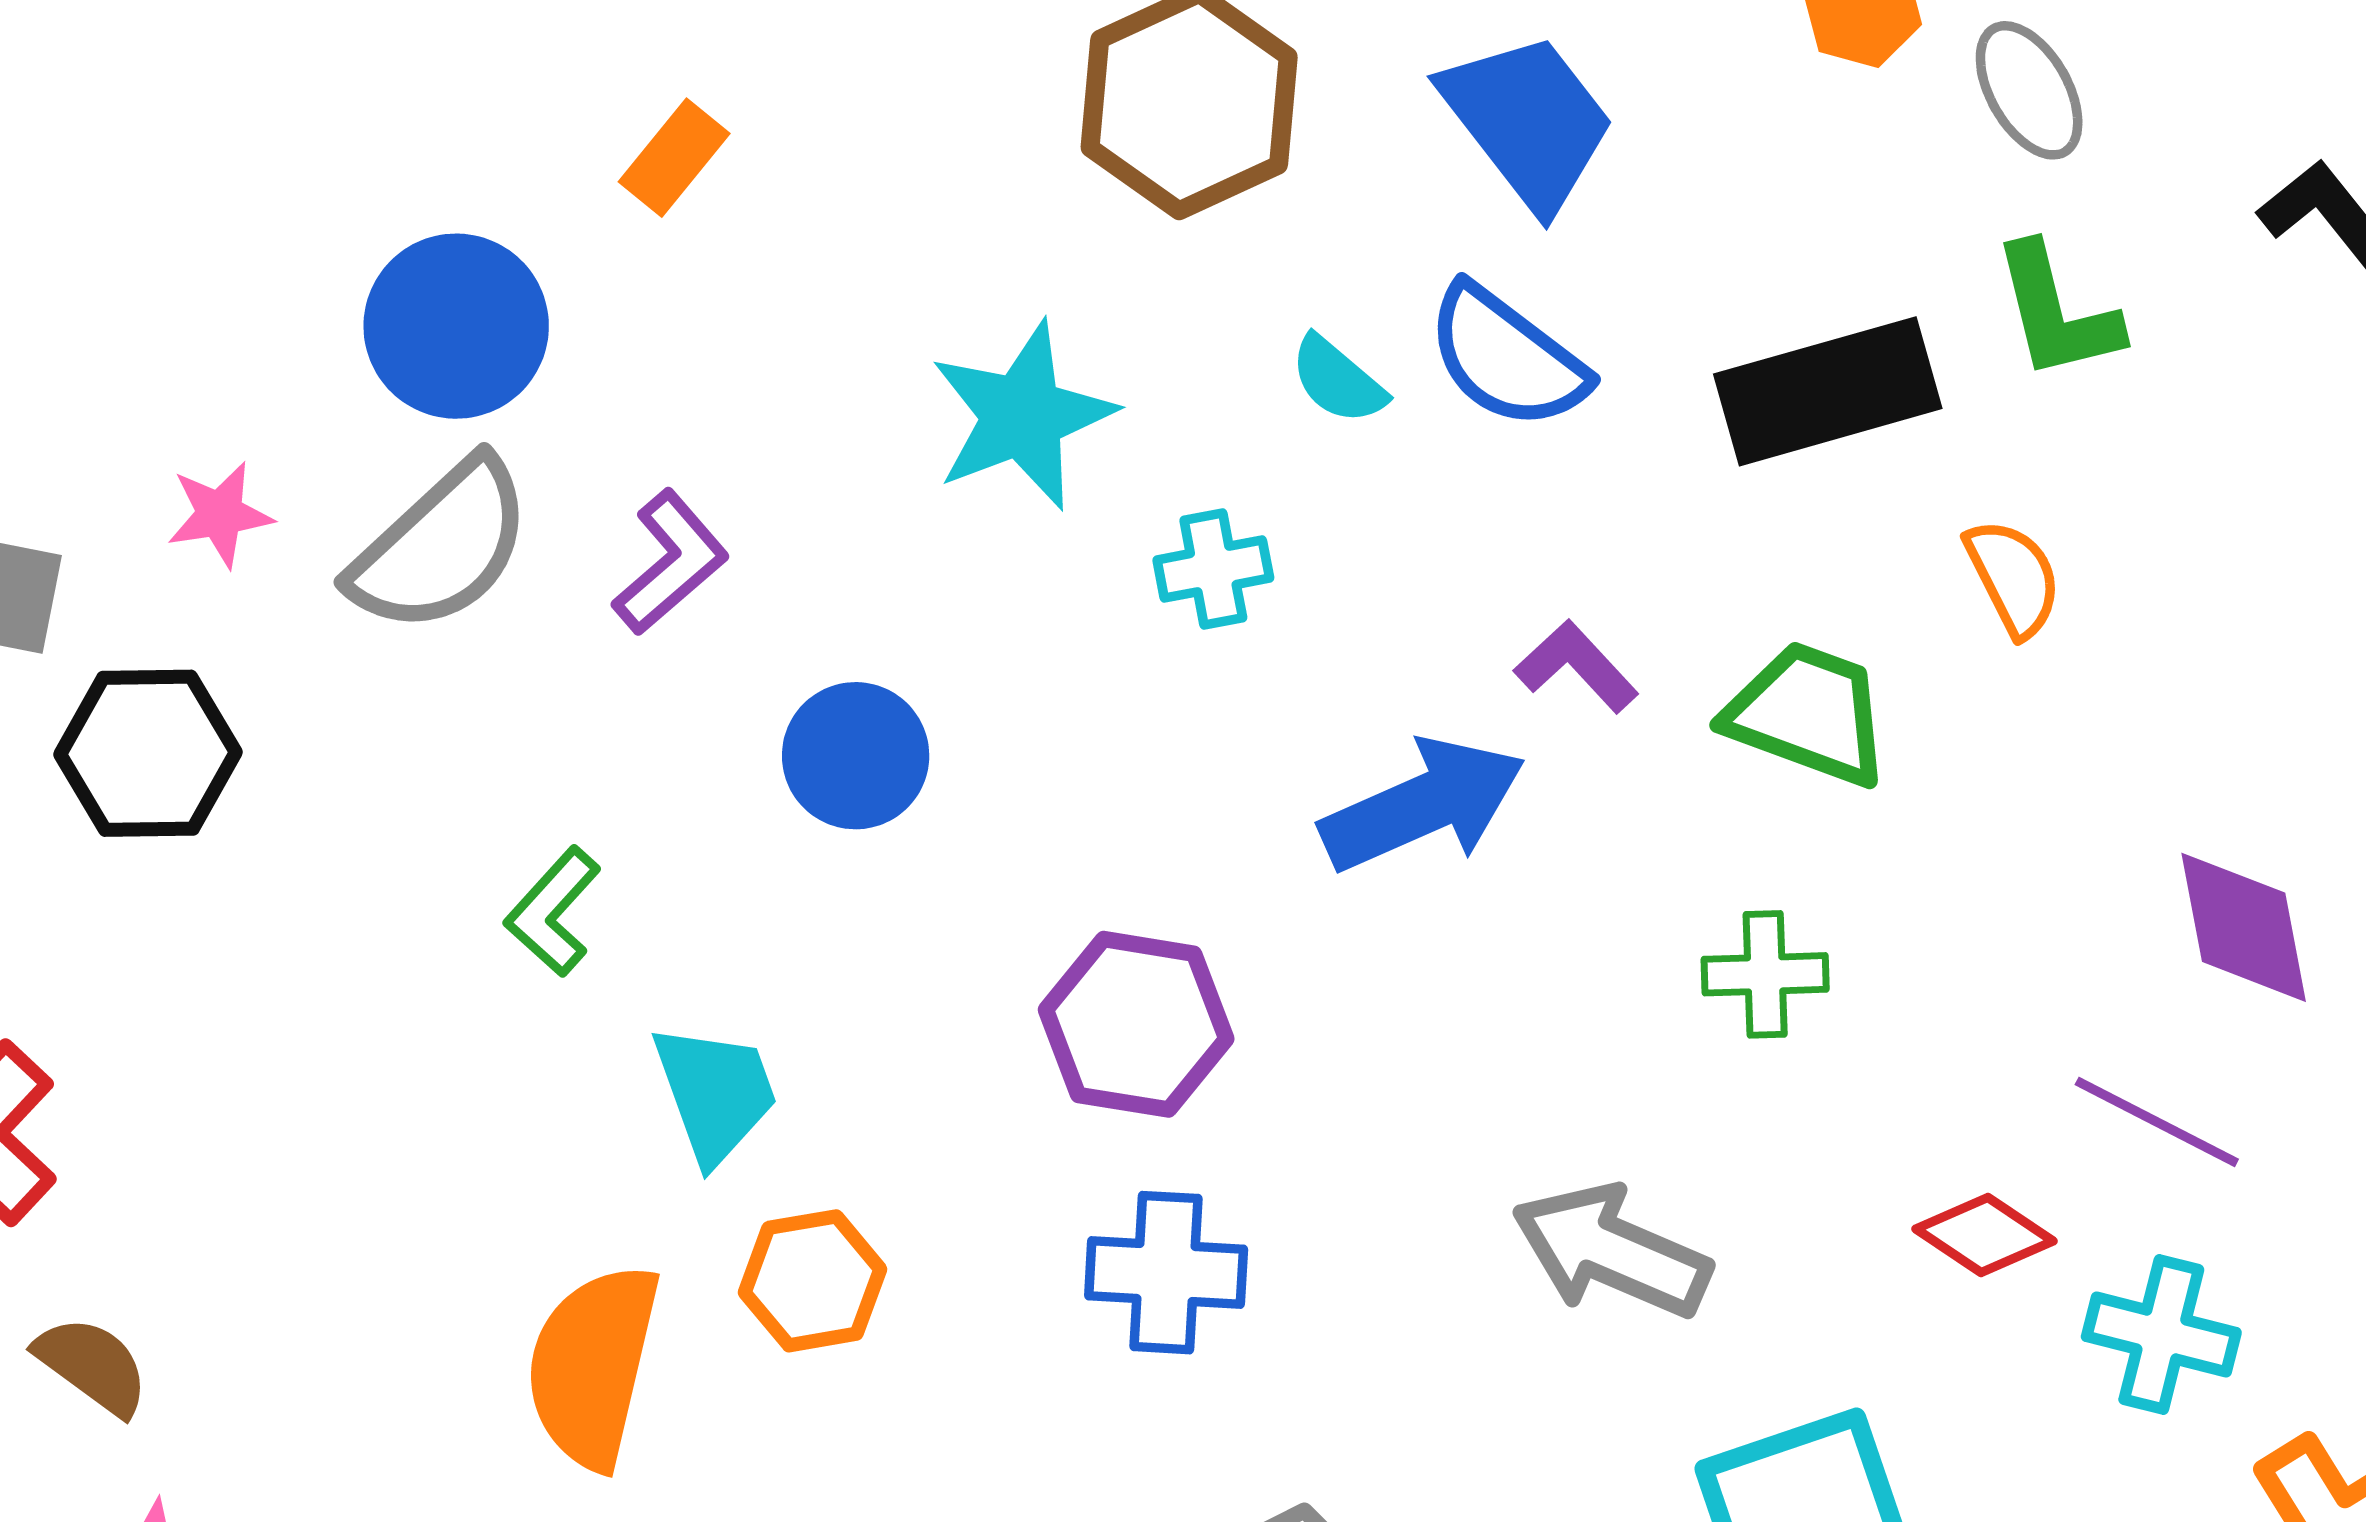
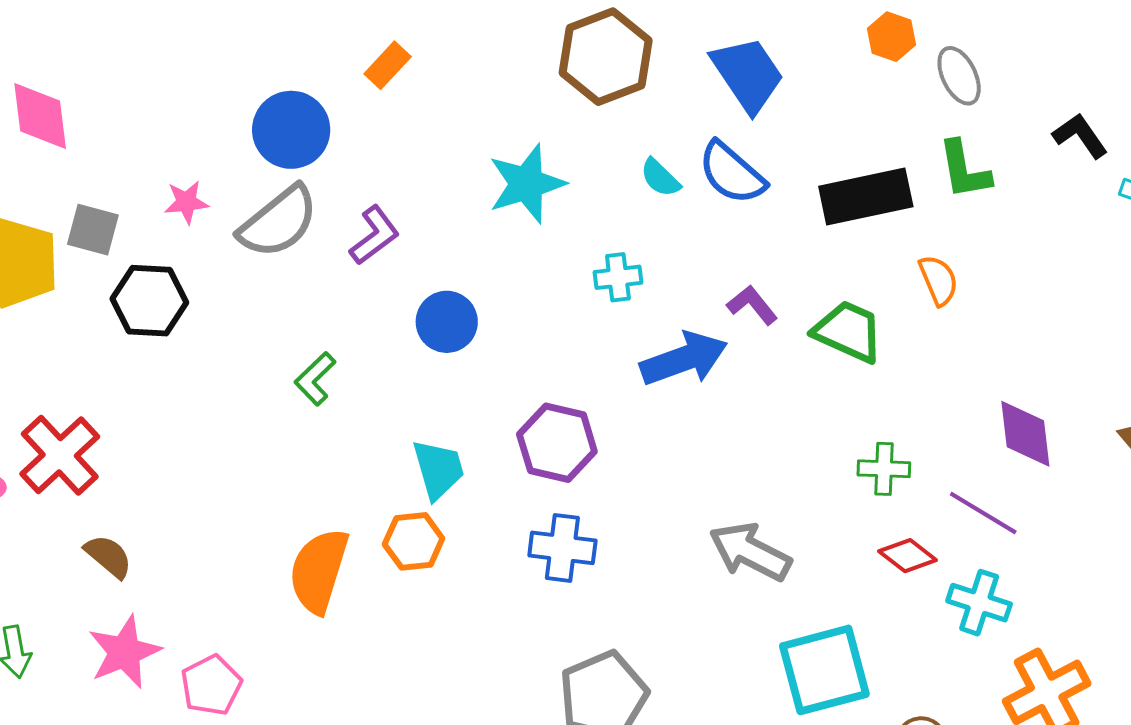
cyan cross: (1213, 569) -> (618, 277), moved
green cross: (1765, 974) -> (884, 469), moved
cyan trapezoid: (715, 1093) -> (438, 469), moved

